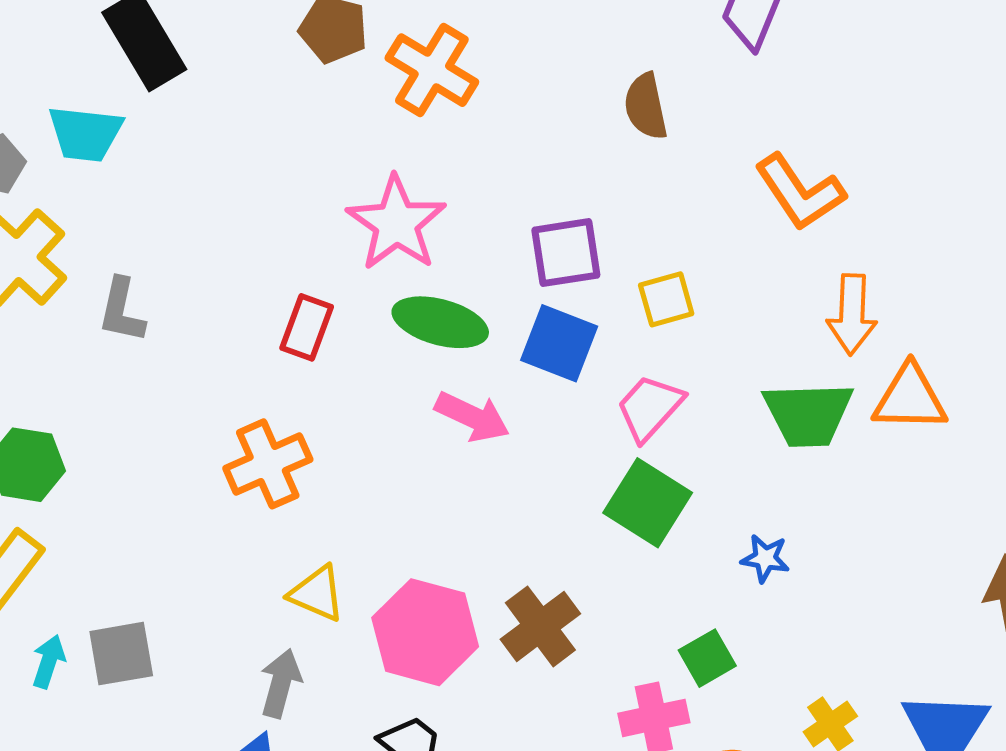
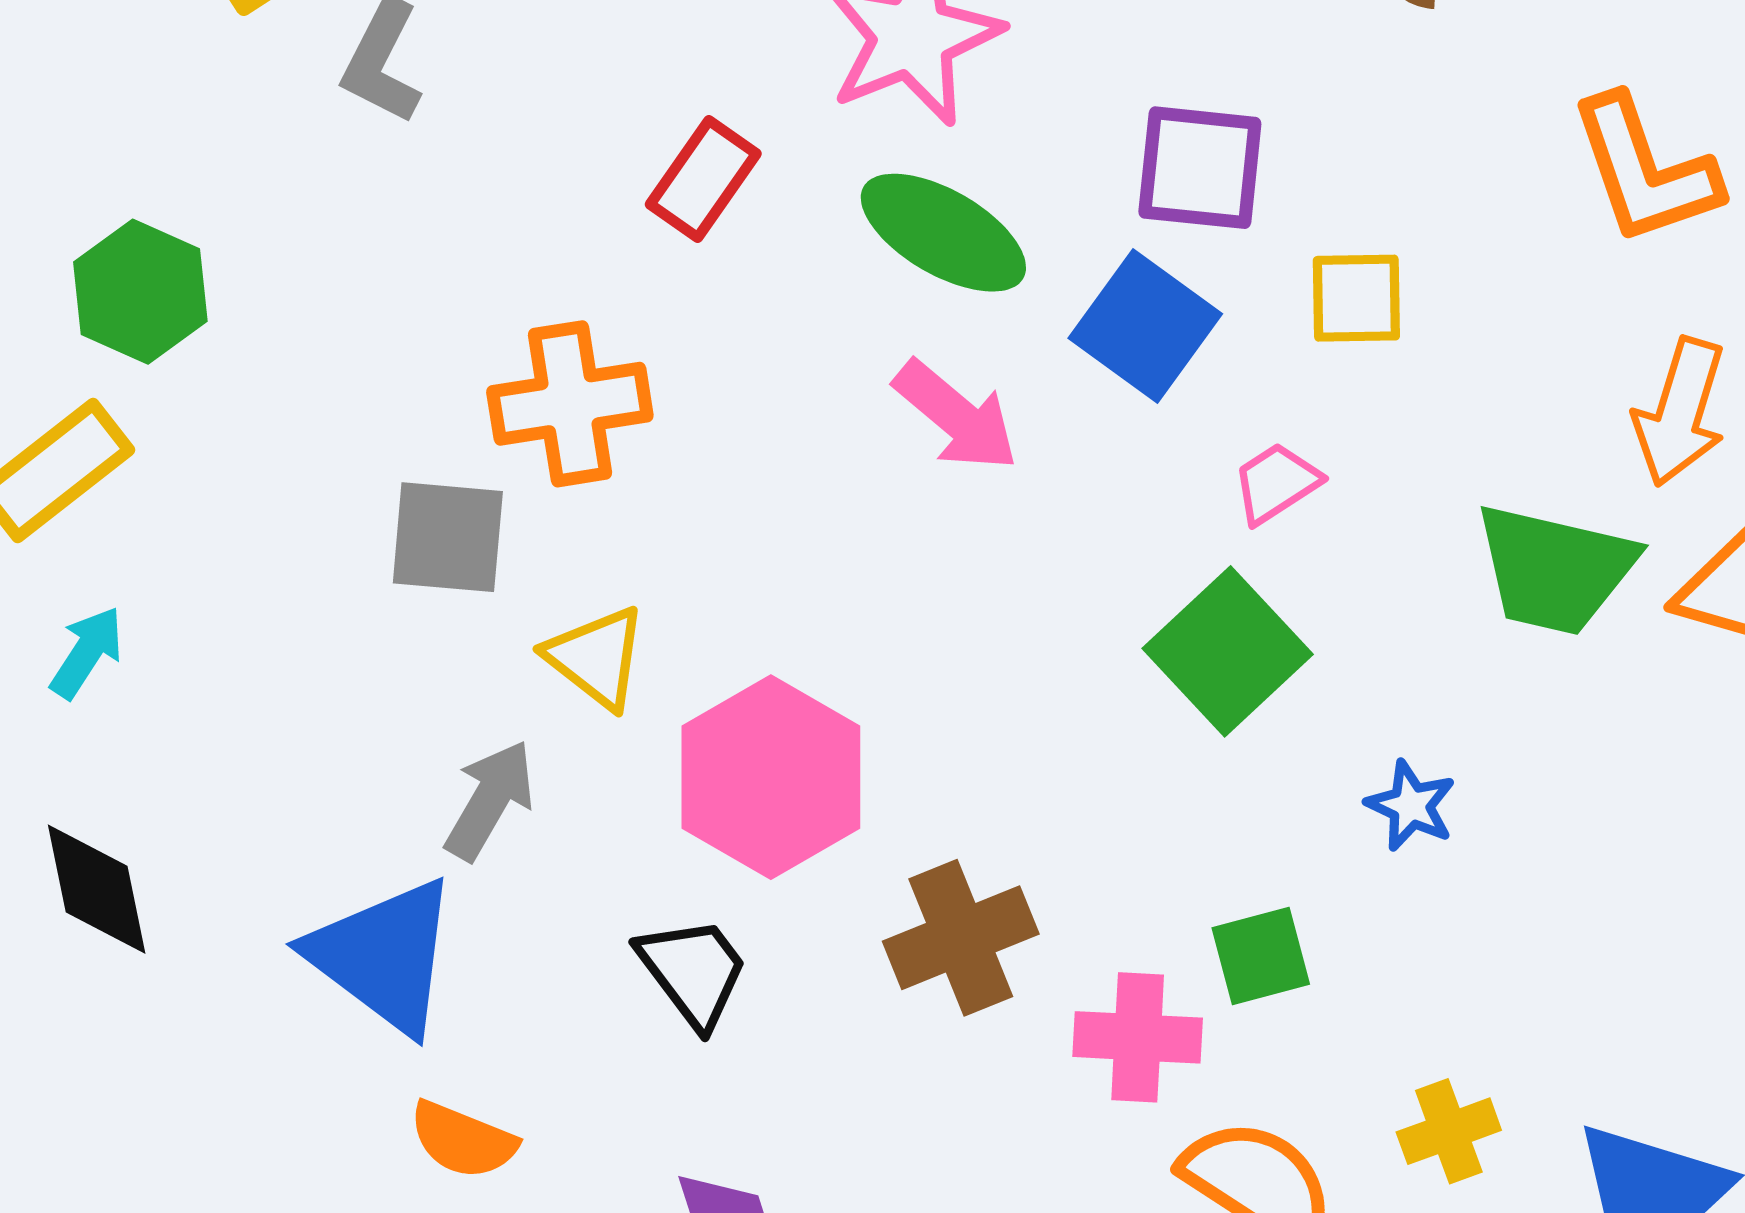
pink trapezoid: (650, 408) -> (1276, 483), size x0.7
brown cross: (540, 626) -> (961, 938), moved
gray square: (121, 654) -> (448, 537), moved

